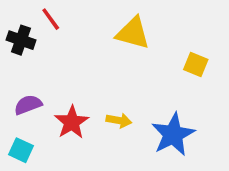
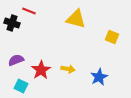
red line: (51, 19) -> (29, 11), turned -32
blue star: (173, 134) -> (99, 77), size x0.7
cyan square: (21, 150) -> (21, 86), moved

